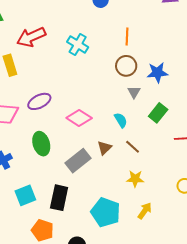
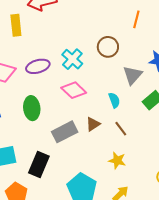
cyan cross: (78, 44) -> (72, 59), moved
brown circle: (126, 66) -> (108, 47), moved
gray triangle: (134, 92) -> (133, 75), size x1.5

